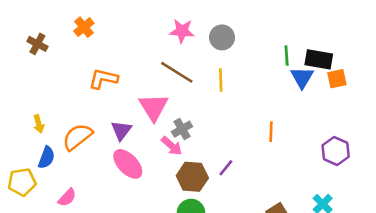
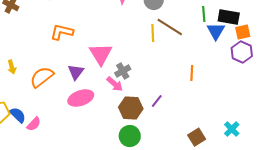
brown line: (177, 72) -> (170, 27), moved
purple hexagon: (336, 151) -> (242, 52), moved
blue semicircle: (46, 157) -> (18, 115), moved, turned -66
pink ellipse: (128, 164) -> (81, 98), turned -65

